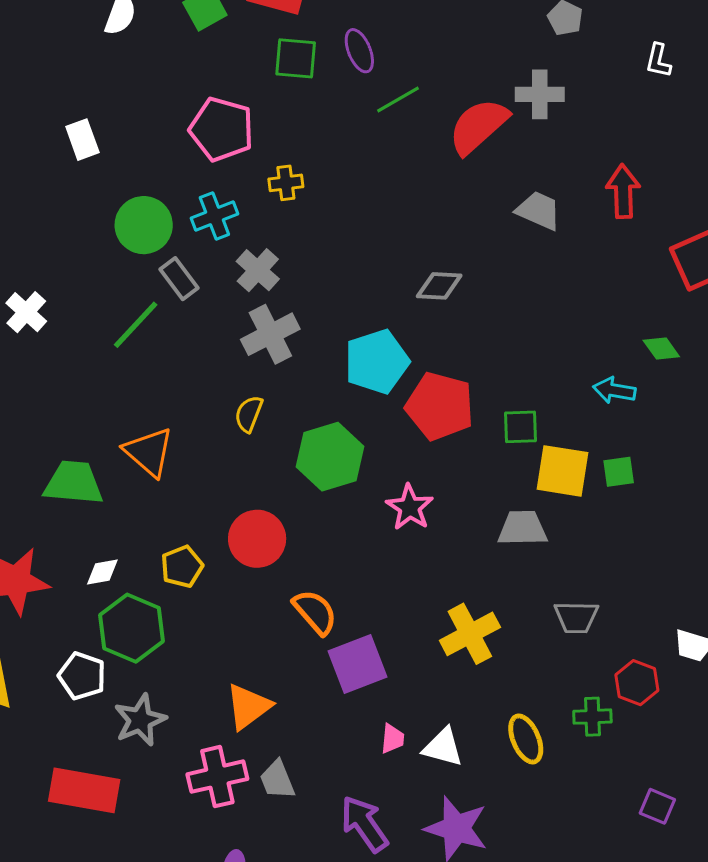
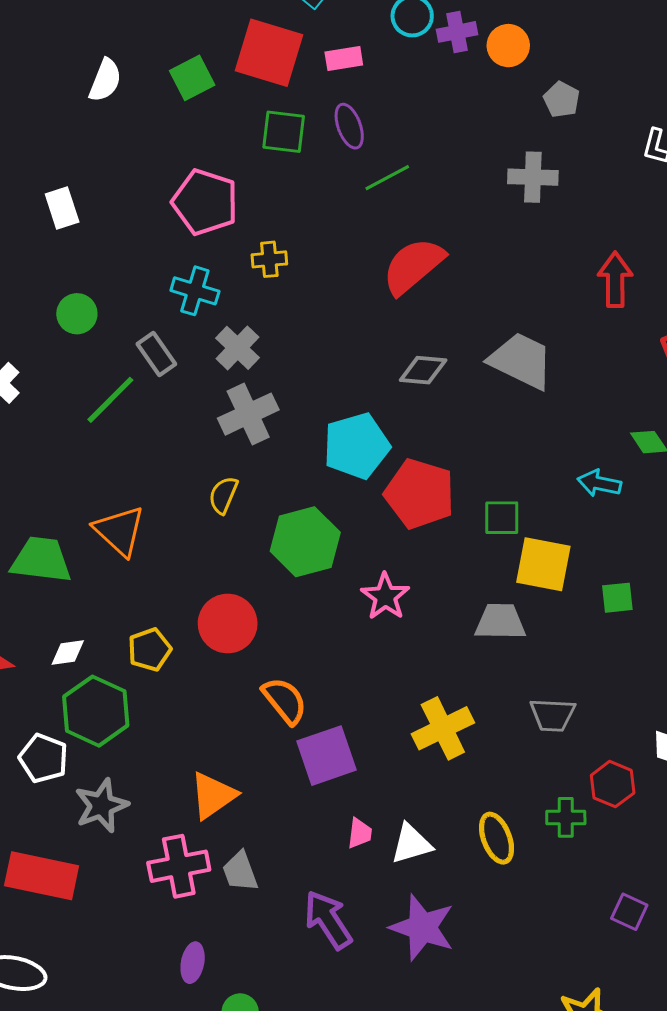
red semicircle: (478, 126) -> (413, 266), moved
gray trapezoid: (539, 211) -> (521, 361), moved, size x1.4
cyan cross: (214, 216) -> (195, 291), turned 36
green circle: (144, 225) -> (77, 314), moved, size x0.7
green square: (619, 472) -> (617, 598), moved
white triangle: (443, 747) -> (411, 844), turned -33

